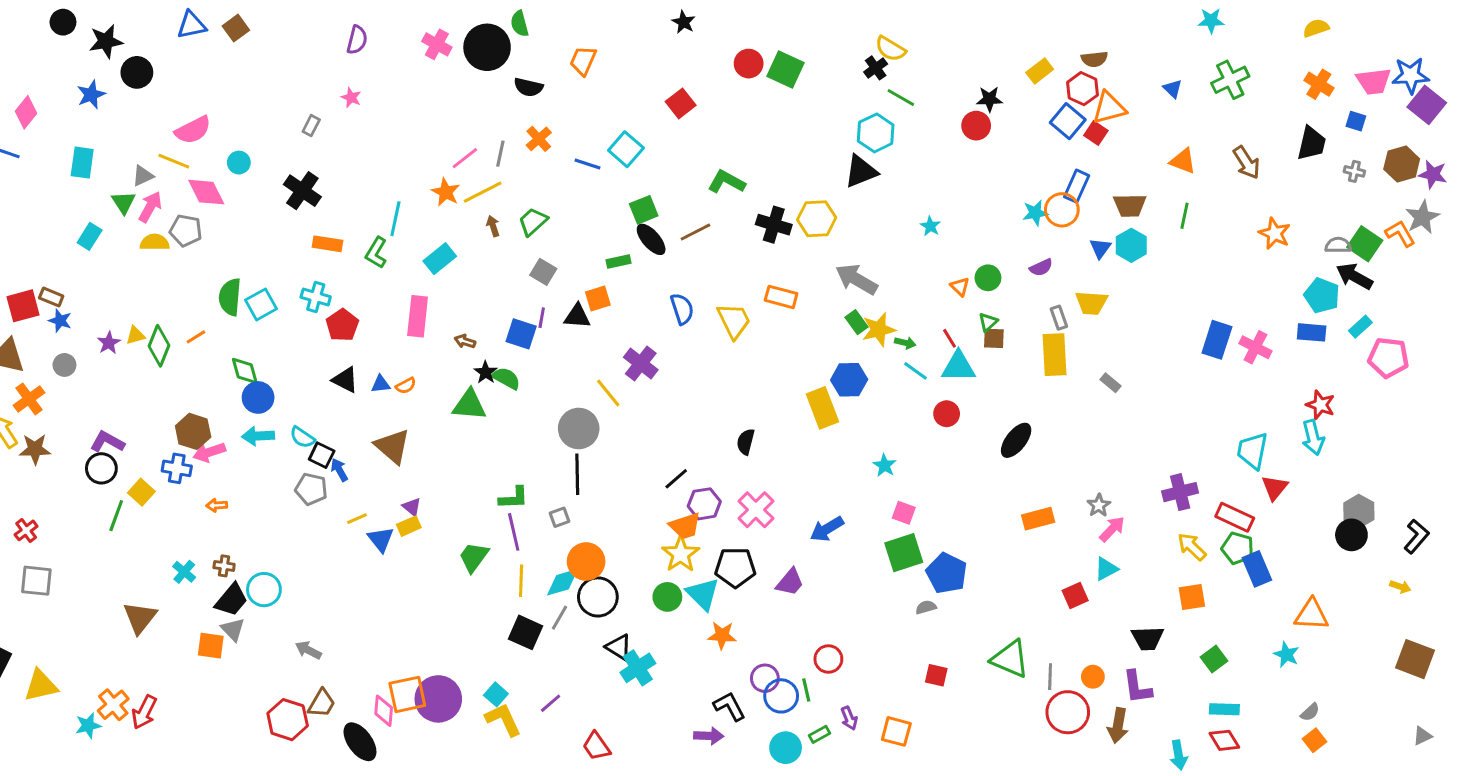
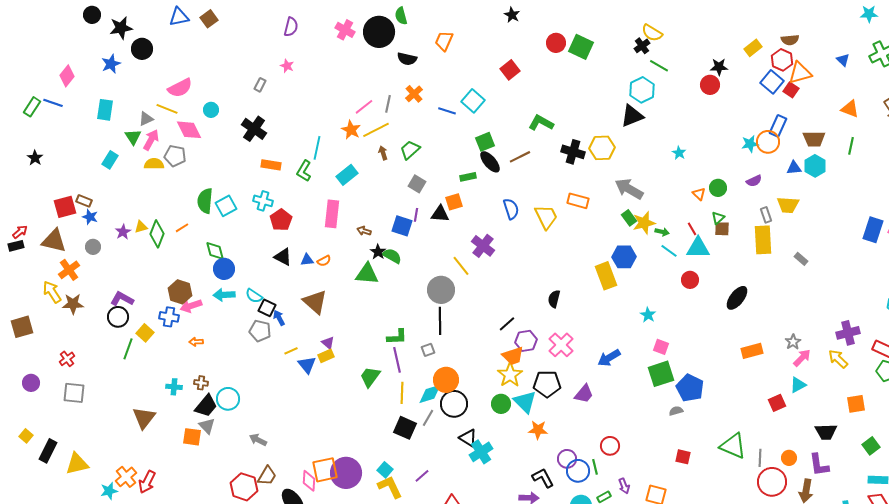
blue triangle: (1100, 248) -> (794, 168), turned 49
yellow arrow: (1192, 547) -> (838, 359), moved
cyan cross: (184, 572) -> (174, 387), turned -35

